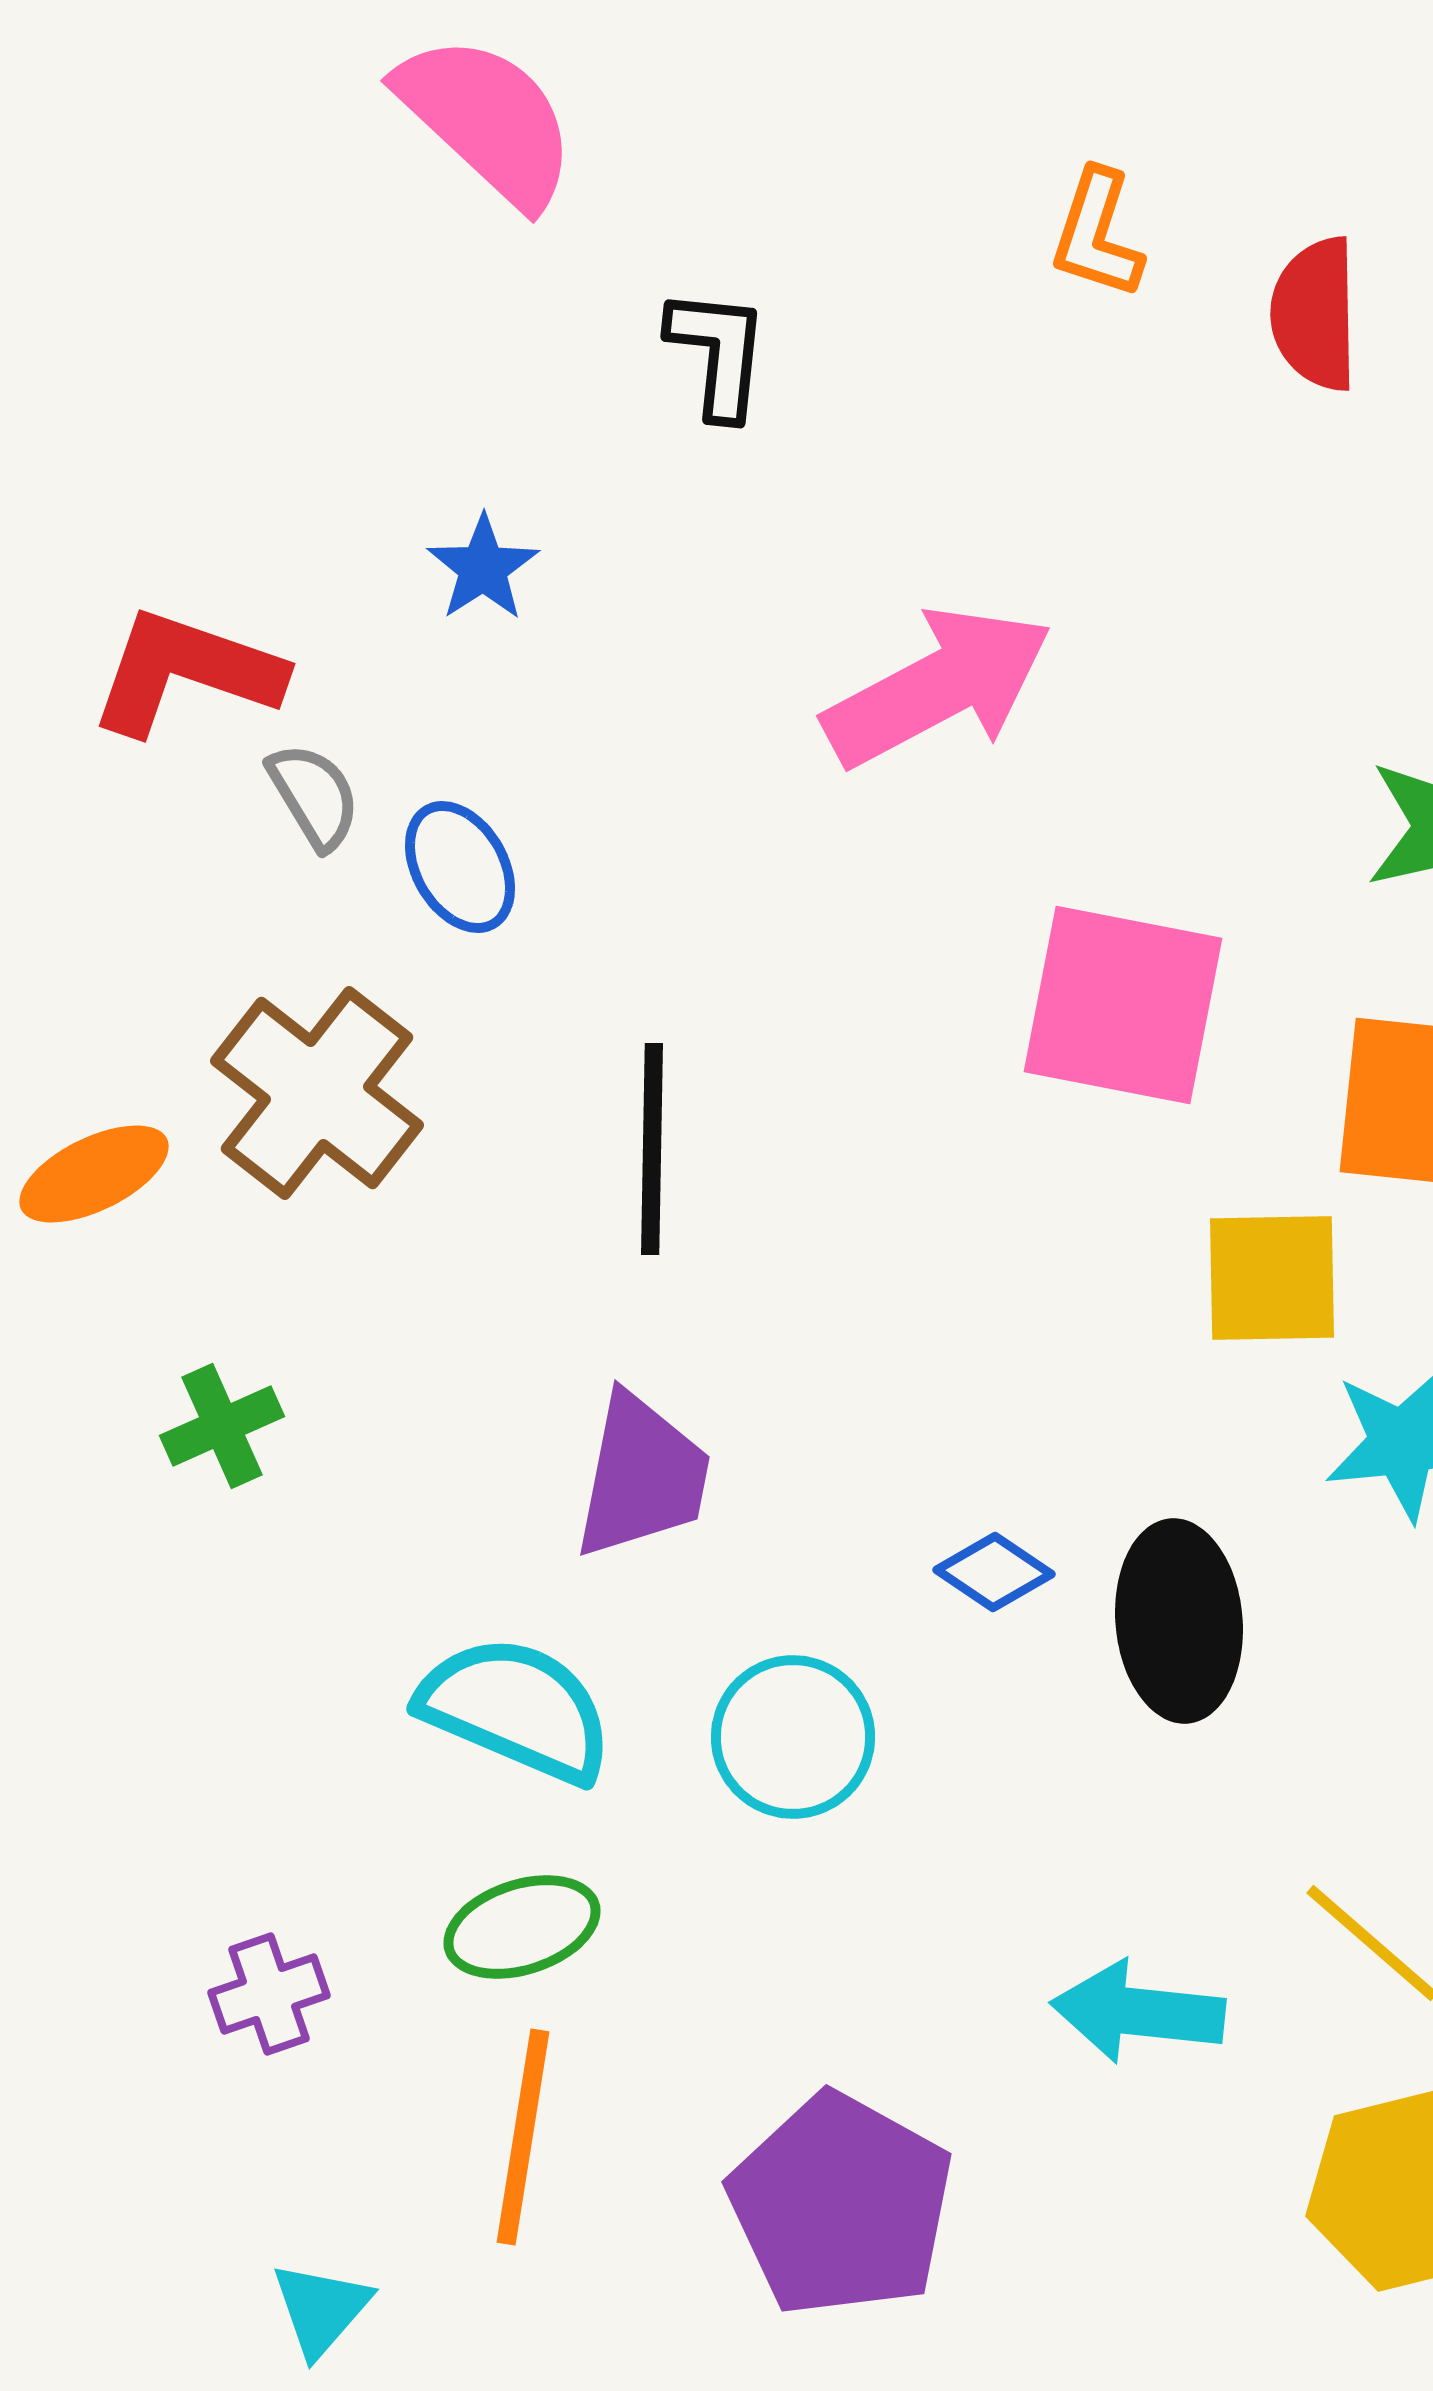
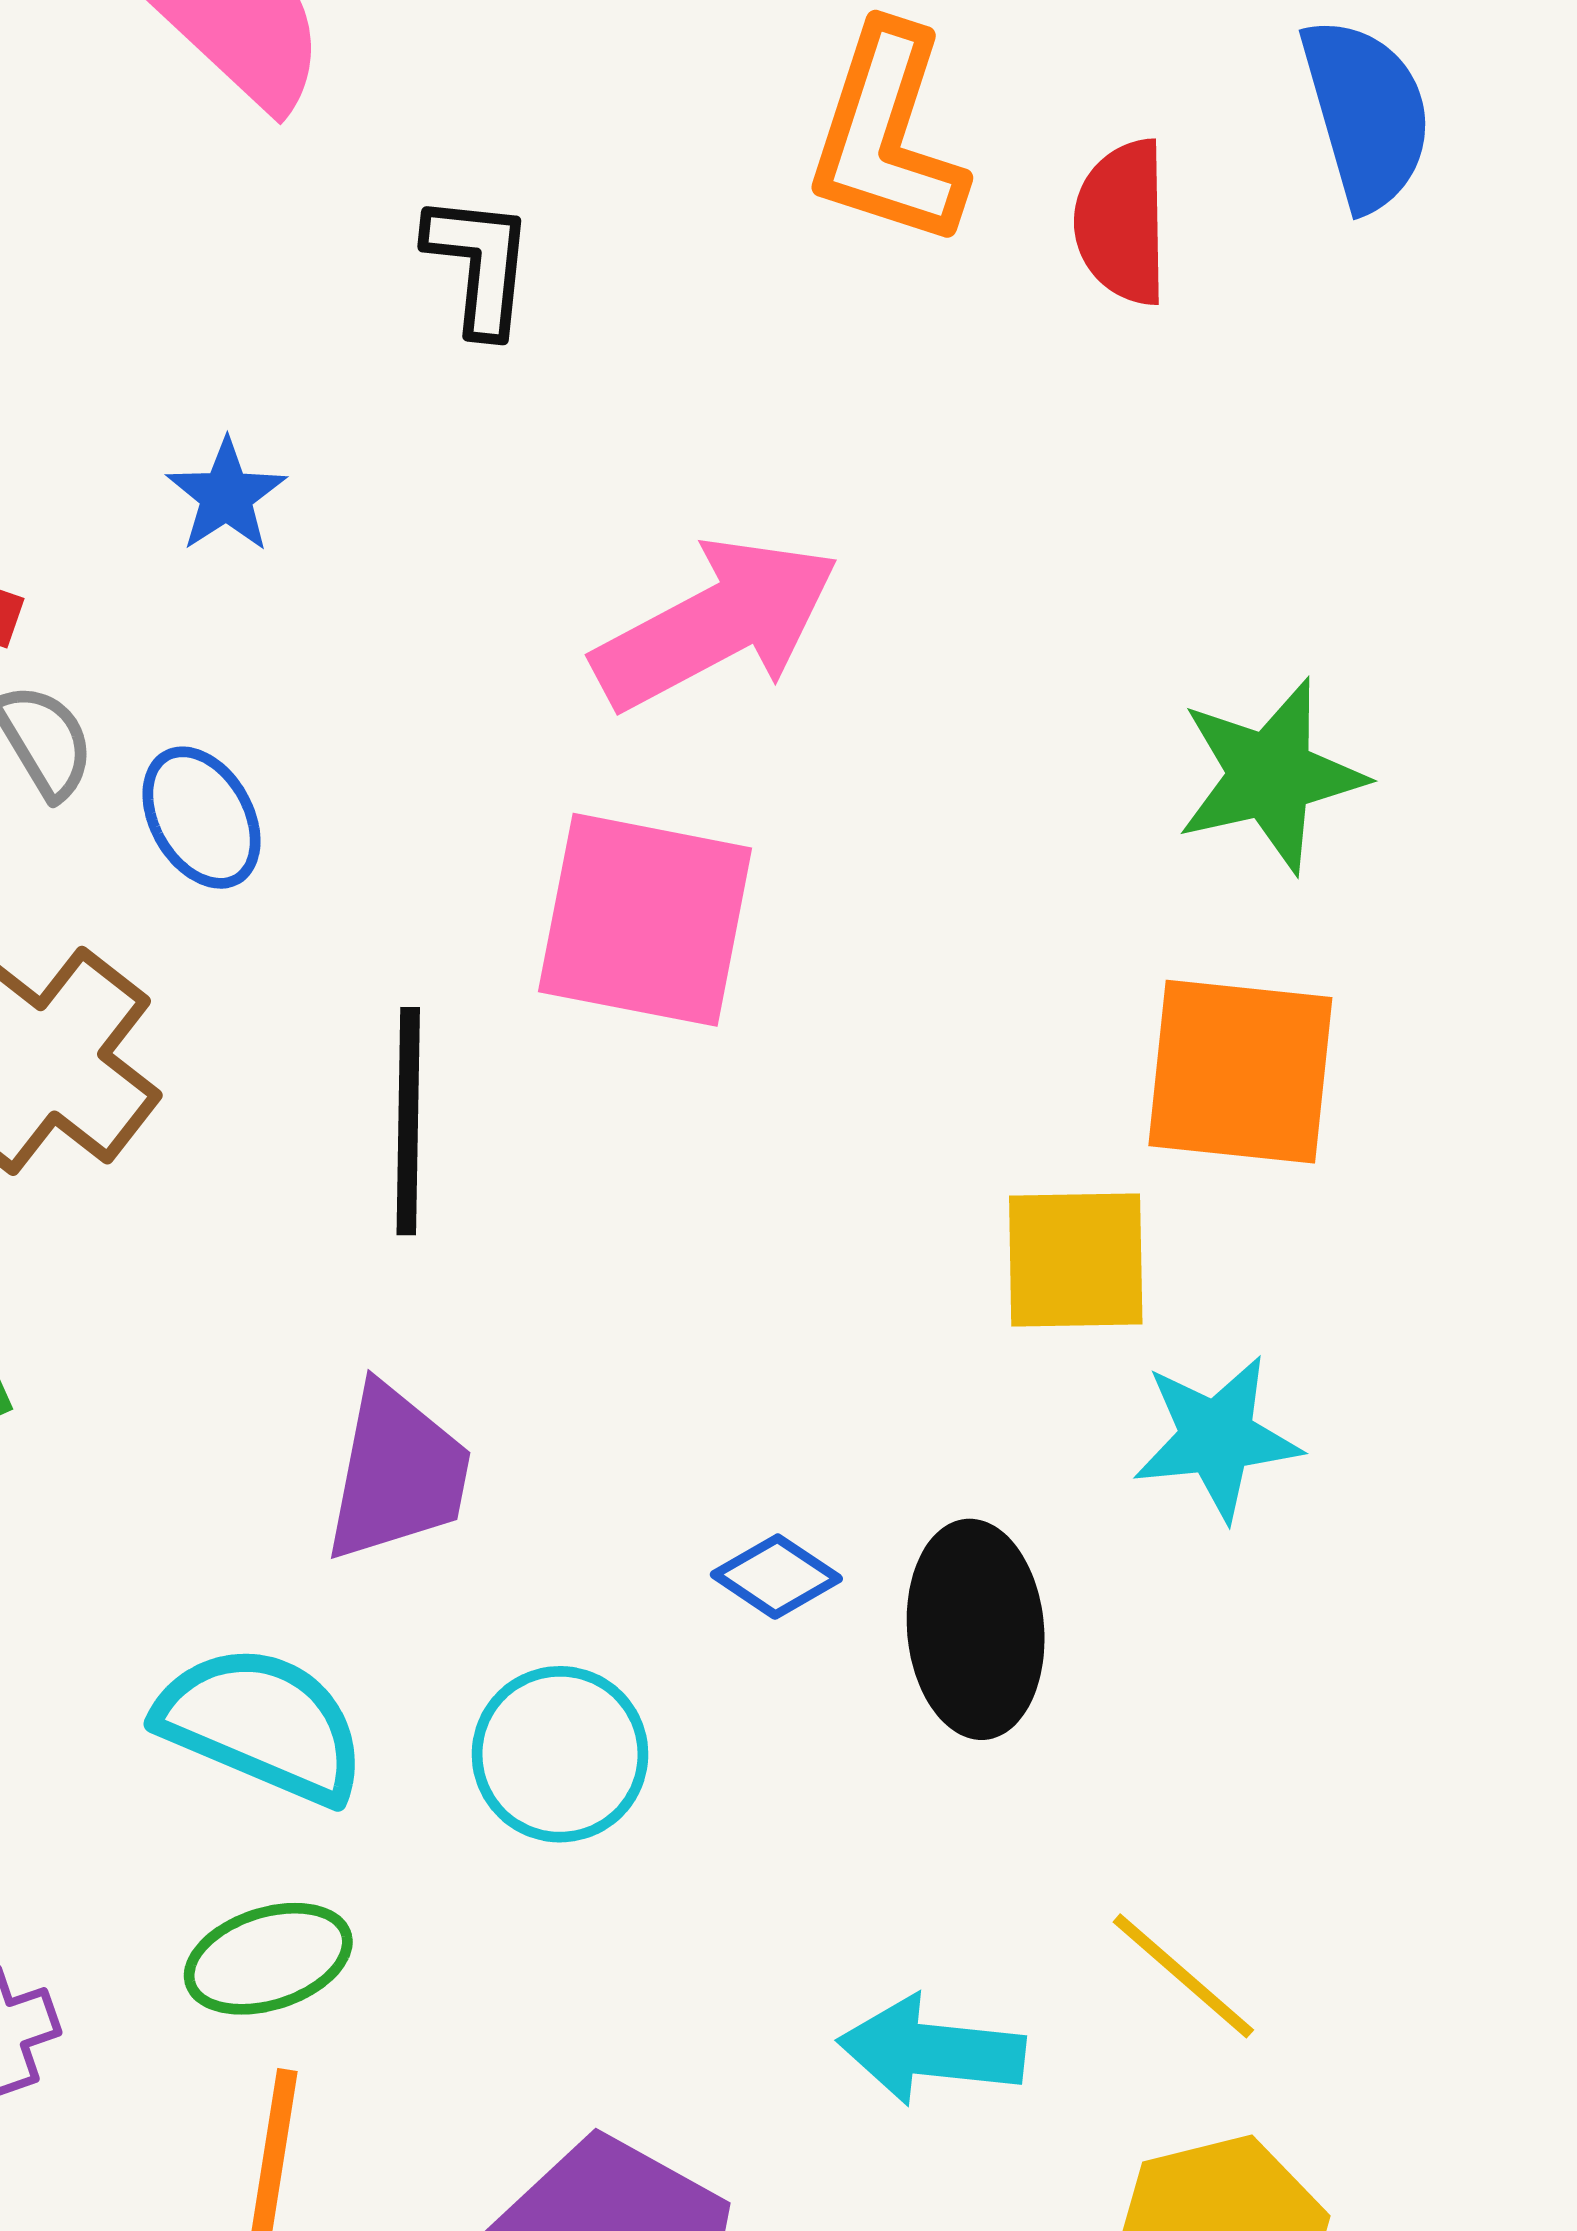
orange L-shape: (1097, 234) -> (887, 136), size x1.6
pink square: (1123, 1005) -> (645, 920), moved

